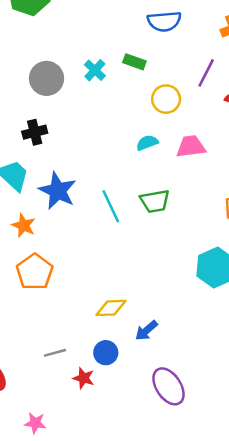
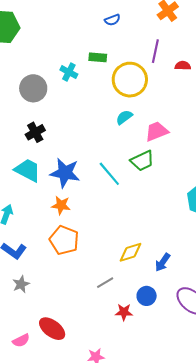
blue semicircle: (164, 21) -> (112, 20), size x0.6
yellow circle: (166, 99) -> (130, 80), size x1.5
pink trapezoid: (191, 146) -> (157, 131), moved
orange star: (24, 226) -> (61, 205), moved
gray line: (55, 353) -> (105, 283), moved
blue circle: (106, 353) -> (147, 296), moved

